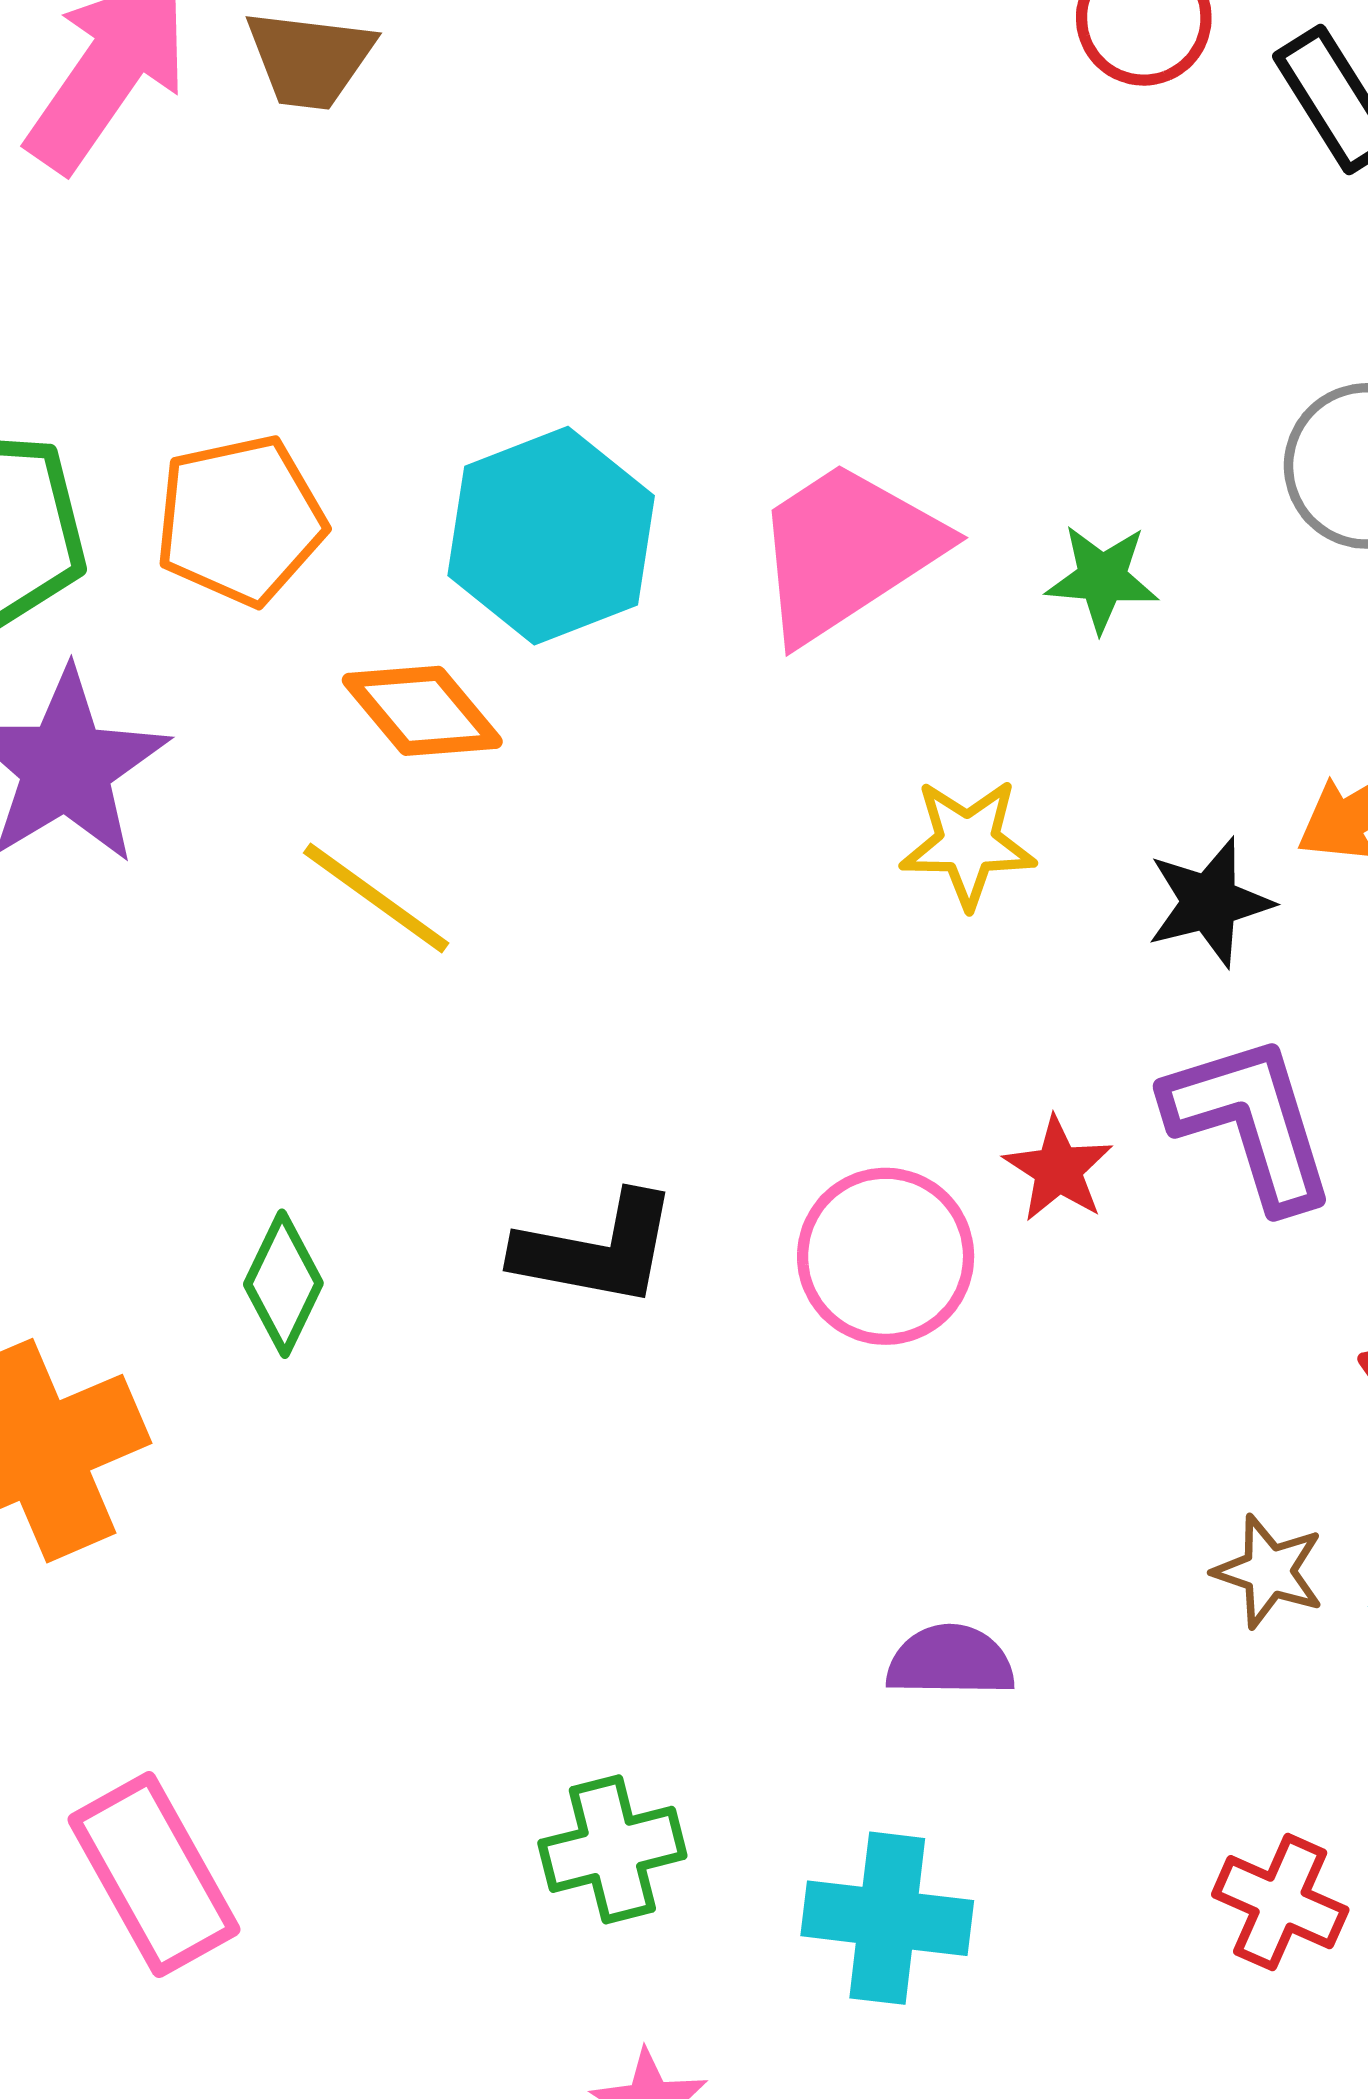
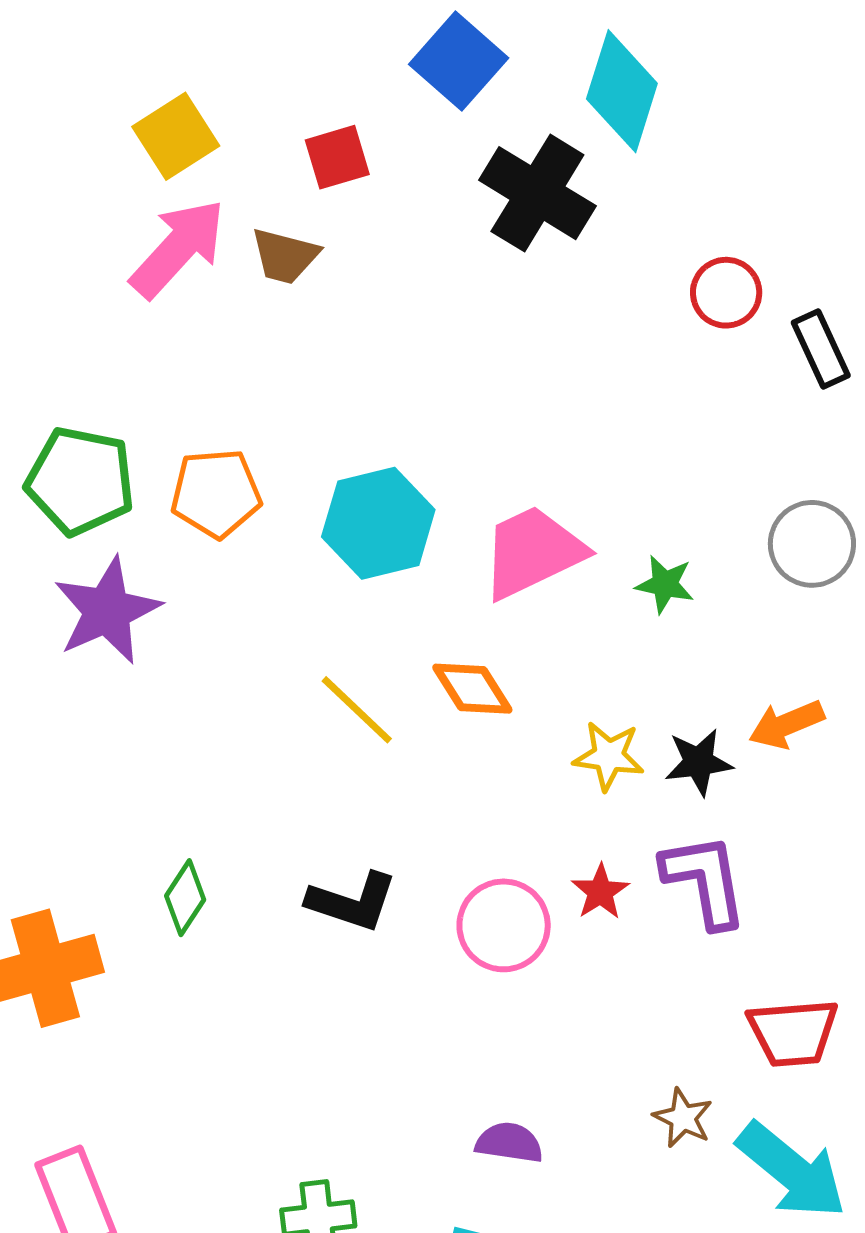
orange diamond: (422, 711) -> (472, 689), moved
yellow star: (968, 843) -> (609, 756), moved
yellow line: (376, 898) -> (357, 710), moved

